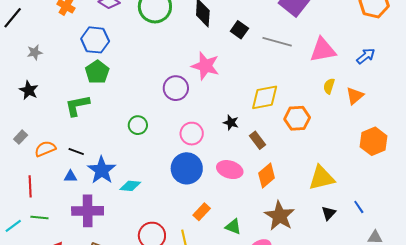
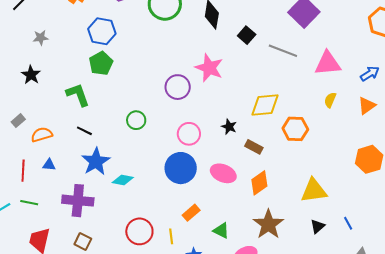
orange triangle: (355, 96) -> (367, 106), moved
green L-shape: (77, 106) -> (78, 95), turned 76
brown rectangle: (258, 140) -> (254, 147), turned -30
black line: (76, 152) -> (84, 131), moved
blue triangle: (70, 176) -> (49, 165), moved

